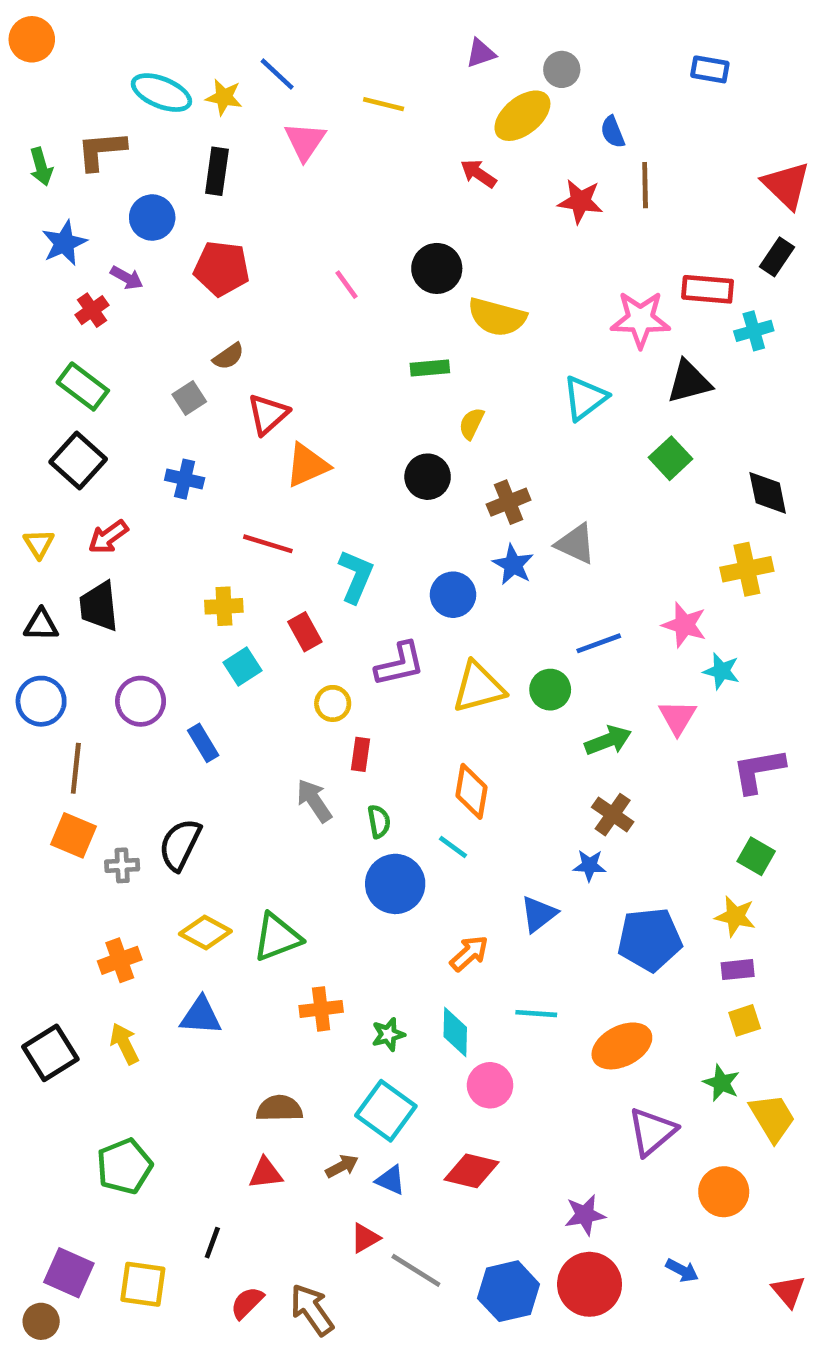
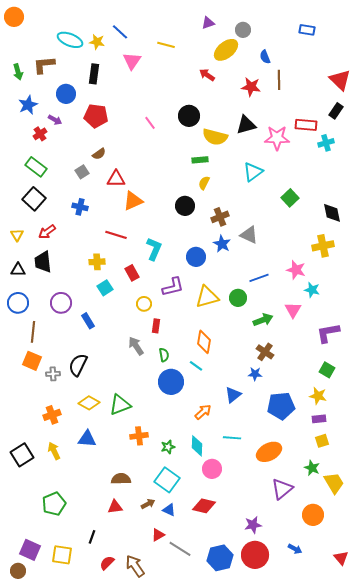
green rectangle: (430, 368) -> (200, 160), moved
black triangle: (689, 382) -> (246, 125), moved
red triangle: (268, 414) -> (116, 179), turned 42

